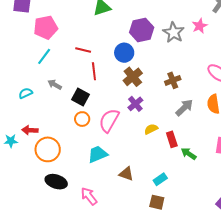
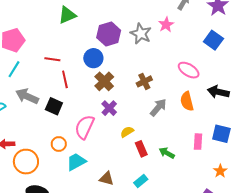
gray arrow: (55, 85) -> (27, 96), size x1.6
orange circle: (82, 119) -> (59, 144), moved
red rectangle: (172, 139) -> (141, 149), moved

